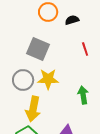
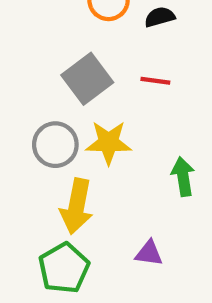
gray square: (38, 49) -> (87, 79), turned 30
red line: (85, 49) -> (155, 81), moved, turned -64

